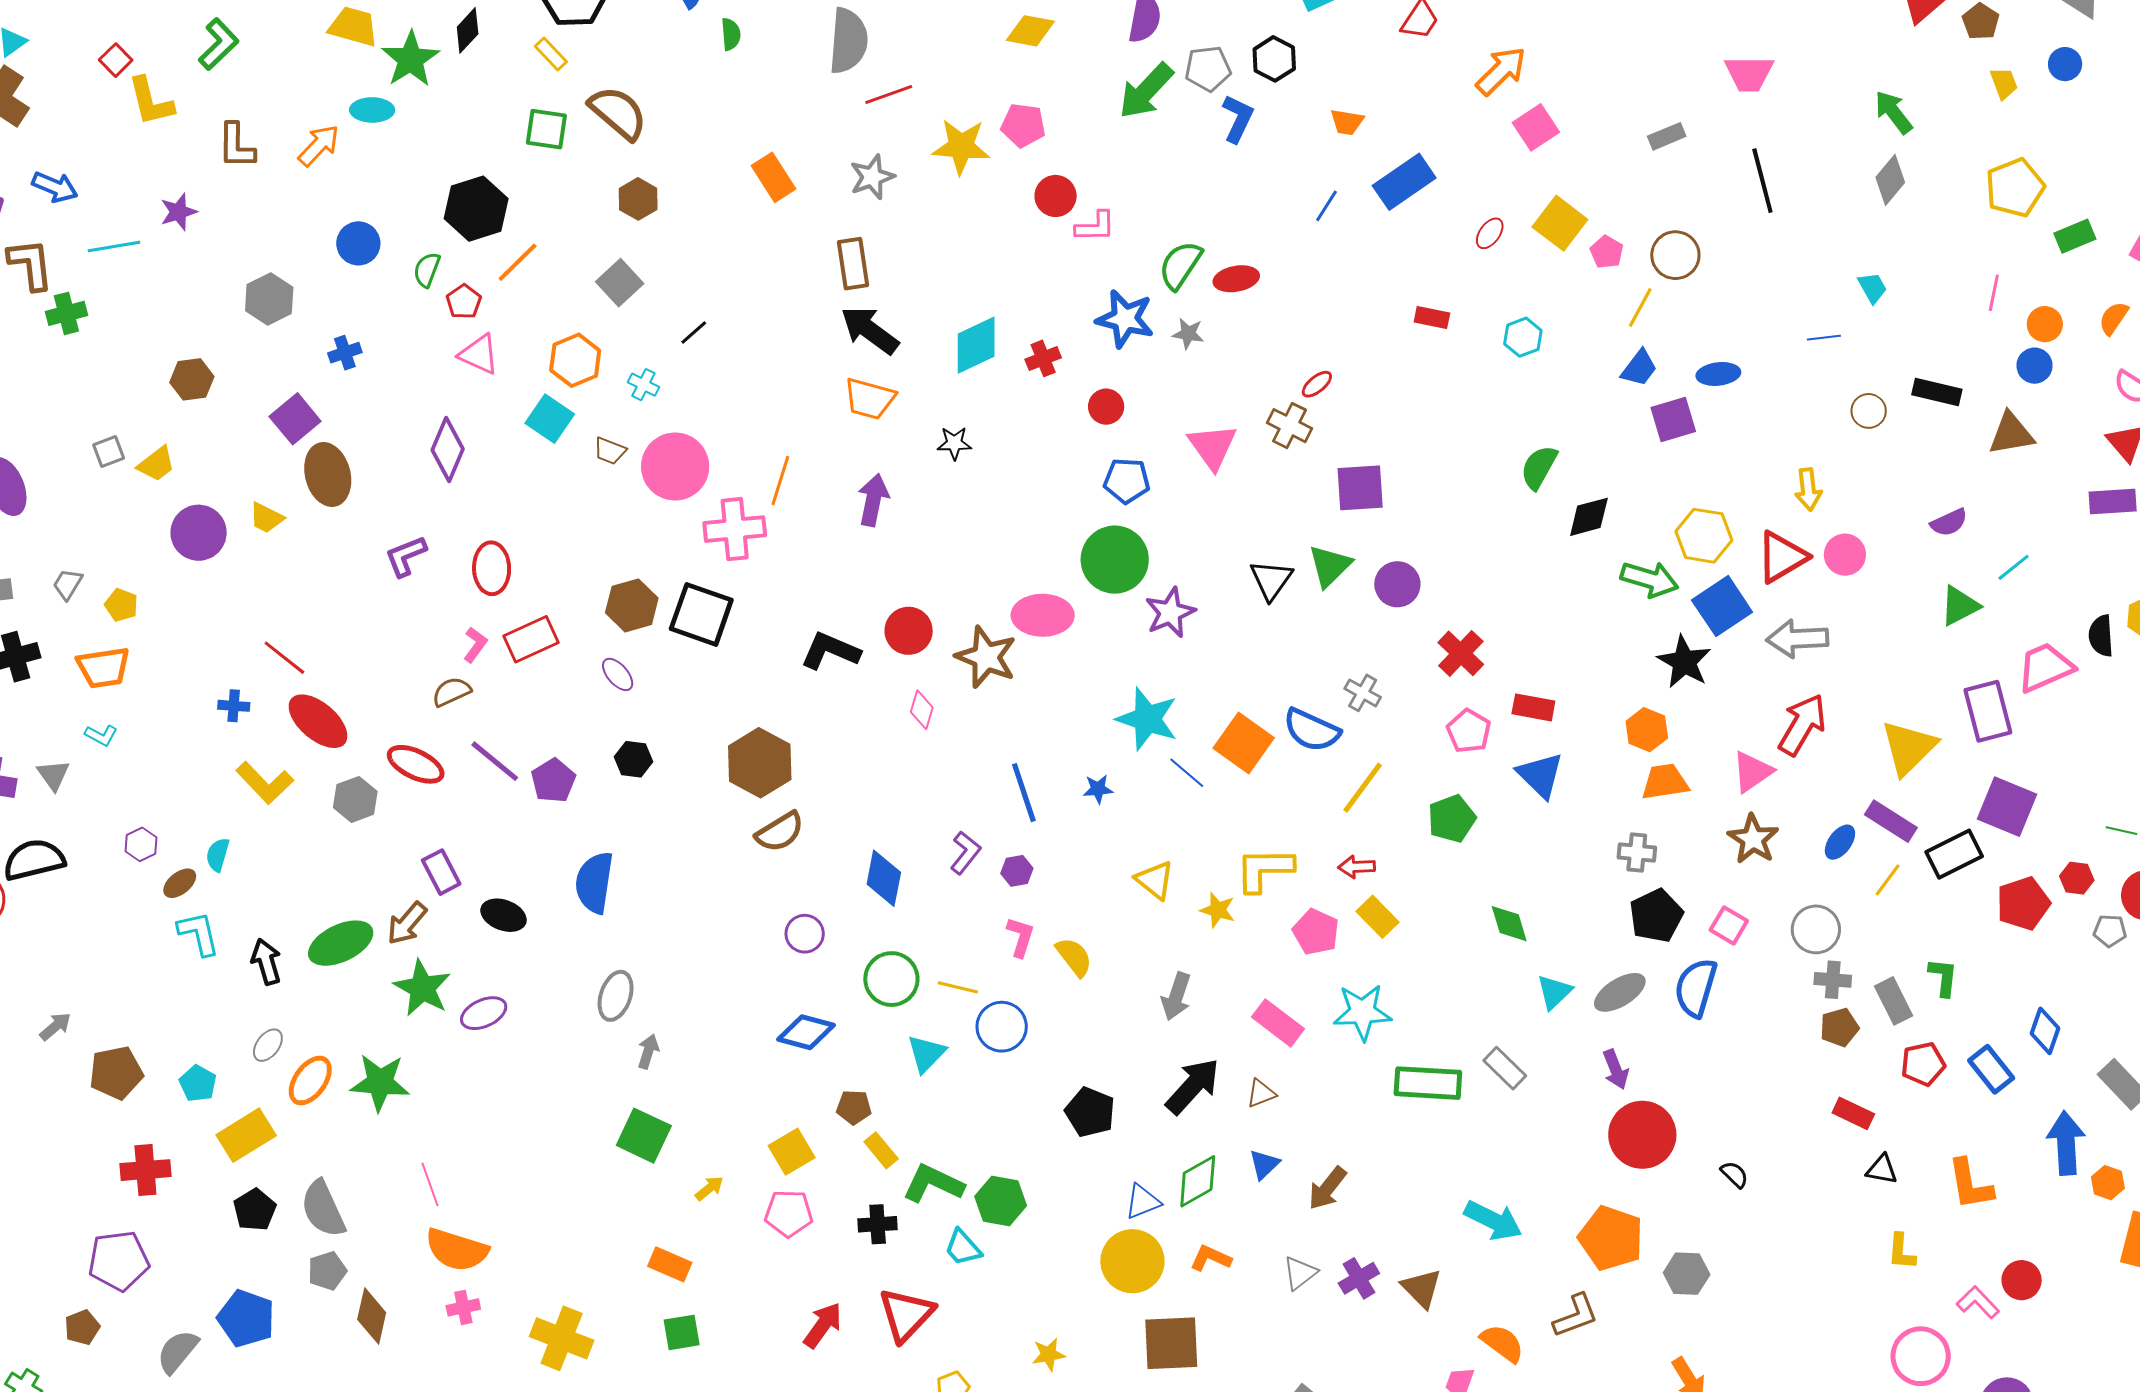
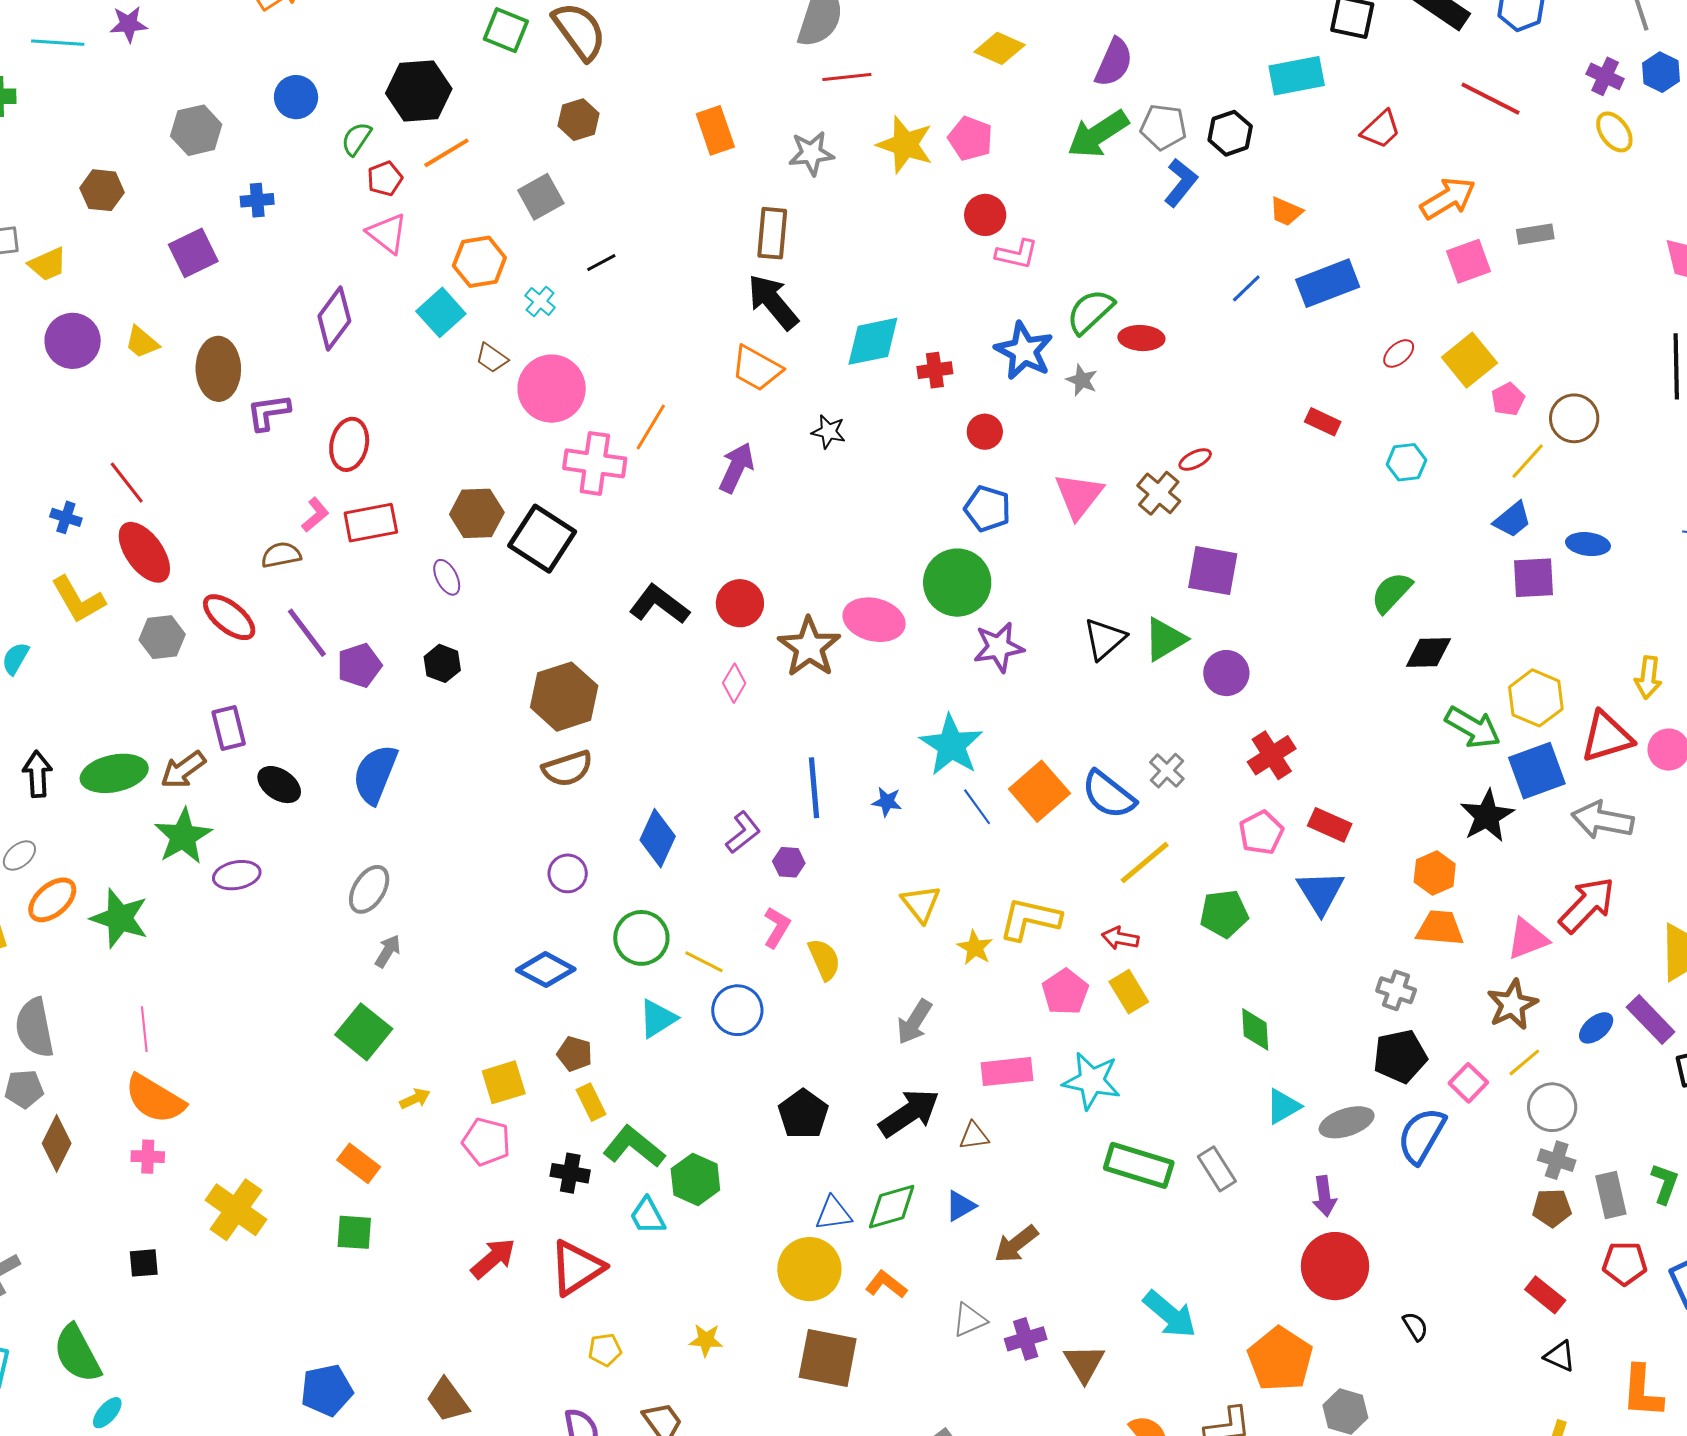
gray rectangle: (1667, 136) -> (1535, 234), moved
brown ellipse: (328, 474) -> (218, 369), moved
yellow line: (1888, 880) -> (1524, 1062), moved
pink rectangle: (1278, 1023) -> (1007, 1072), turned -57

